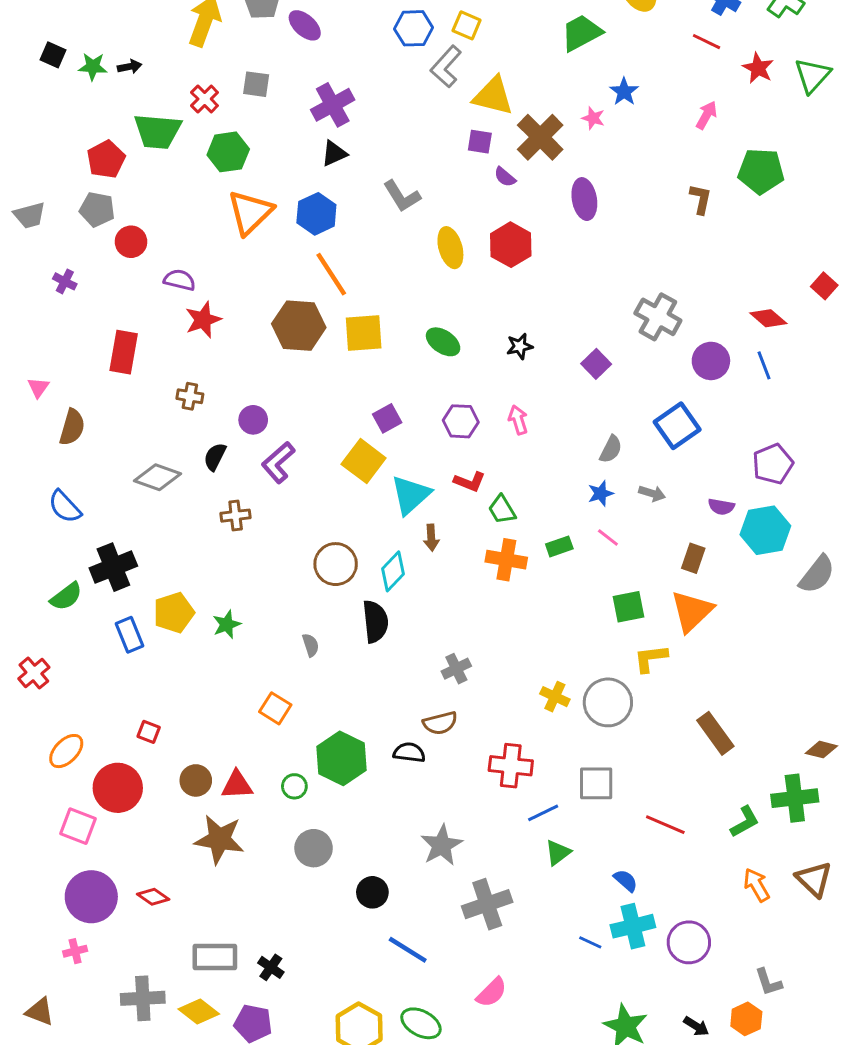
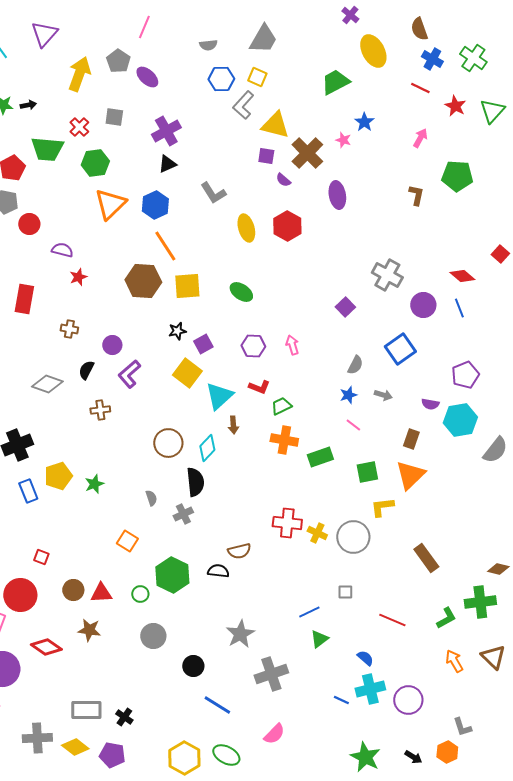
red star: (203, 320) -> (78, 277), size x0.7
black star: (520, 346) -> (177, 331), moved
green trapezoid: (502, 510) -> (281, 406), turned 95
green rectangle: (559, 546) -> (320, 457), moved, size x1.4
gray cross: (456, 669) -> (183, 514), moved
red cross: (511, 766) -> (287, 523), moved
gray square: (596, 783) -> (345, 592), size x0.6
brown star: (219, 839) -> (89, 630), size x0.7
red diamond: (153, 897) -> (46, 647), moved, size x1.4

